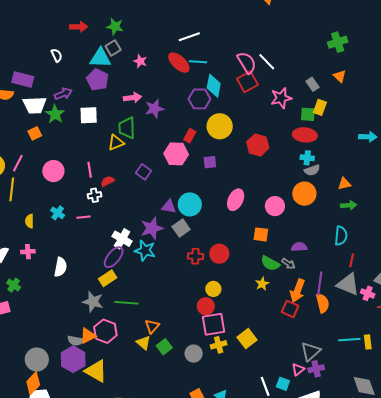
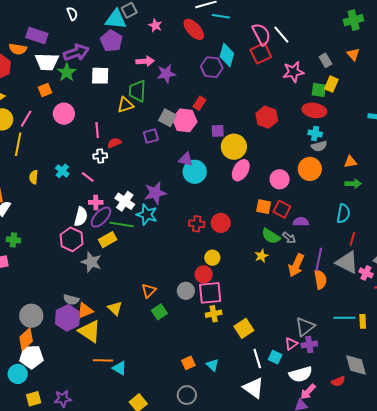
cyan line: (198, 62) -> (221, 16), moved
purple arrow: (63, 94) -> (76, 53), size x1.4
yellow circle: (220, 126) -> (234, 147), moved
pink circle: (53, 171) -> (64, 114), moved
purple square: (144, 172) -> (151, 136), turned 35
purple triangle: (169, 207) -> (186, 159), moved
pink line: (83, 217) -> (88, 177), turned 40
gray square: (181, 228) -> (167, 118), moved, turned -30
pink cross: (28, 252) -> (96, 202), moved
purple ellipse: (114, 257) -> (101, 217), moved
white semicircle: (61, 267) -> (81, 217), moved
green cross: (14, 285) -> (13, 240), turned -32
green line: (126, 303) -> (122, 225), moved
red square: (290, 309) -> (282, 209), moved
pink hexagon: (105, 331) -> (72, 239), moved
orange triangle: (88, 336) -> (85, 311), moved
yellow square: (247, 339) -> (244, 328), moved
yellow triangle: (143, 343) -> (115, 308), moved
gray circle: (194, 354) -> (186, 291), moved

